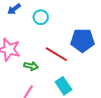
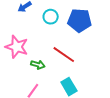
blue pentagon: (82, 40) -> (80, 20), moved

